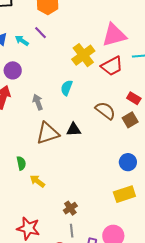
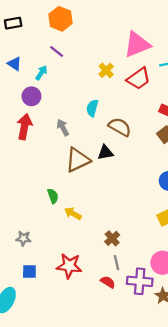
cyan arrow: (22, 41) -> (41, 73), moved, turned 96
yellow cross: (83, 55) -> (106, 70), size x0.6
brown semicircle: (105, 111) -> (120, 127), moved

